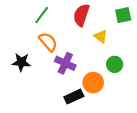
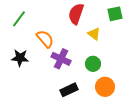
green line: (42, 15) -> (19, 19), moved
green circle: (115, 64) -> (93, 64), moved
orange circle: (93, 83) -> (105, 87), moved

